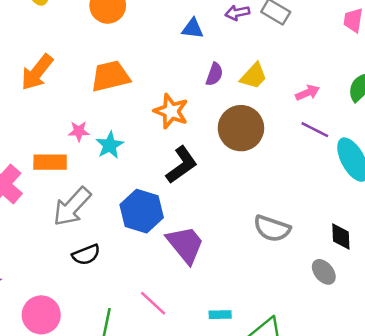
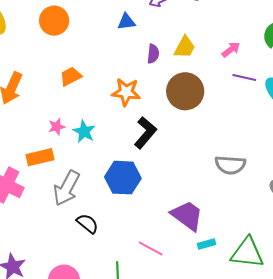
orange trapezoid: (110, 76) -> (71, 76), size x0.7
purple trapezoid: (185, 245) -> (187, 216), moved
black semicircle: (86, 255) -> (87, 224), turned -105

